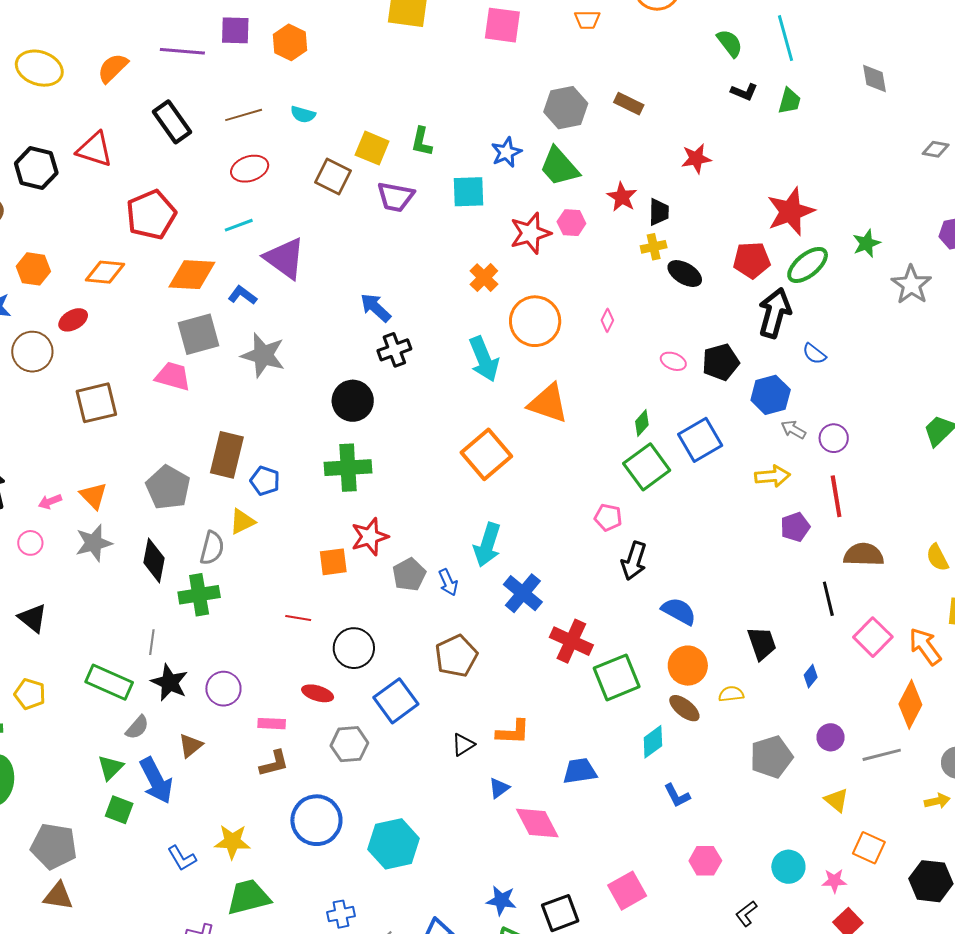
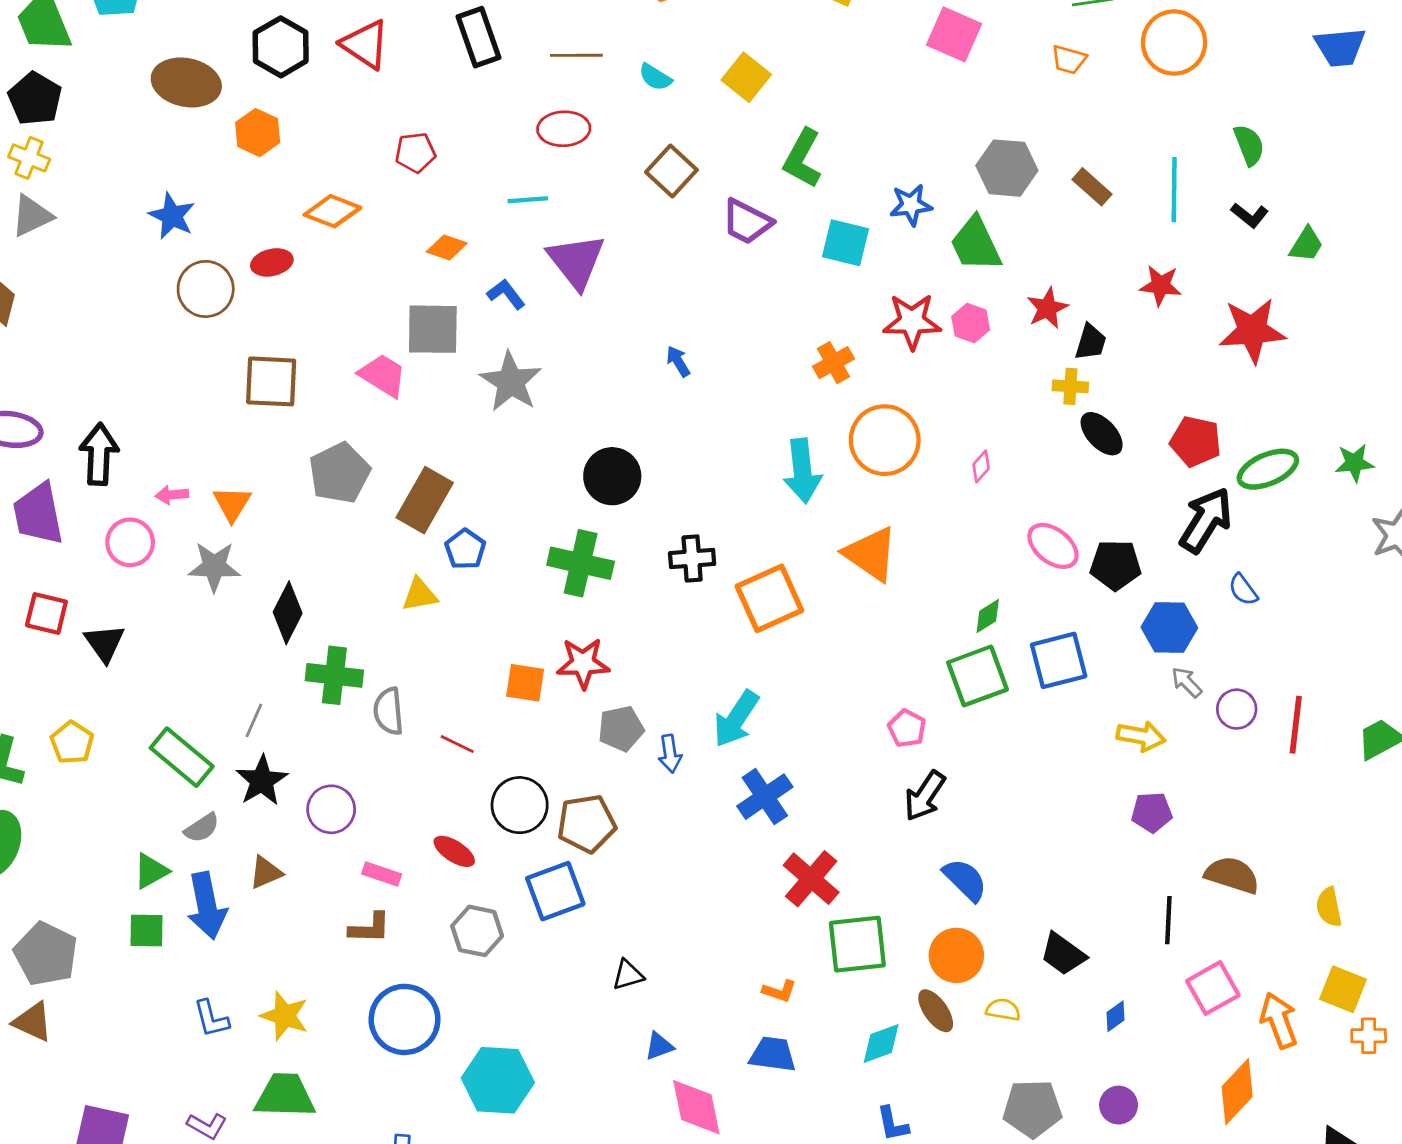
cyan line: (785, 38) -> (1174, 190), moved
green L-shape: (422, 142) -> (803, 158), size x1.4
yellow square: (372, 148) -> (746, 77), moved
red star: (791, 212) -> (1252, 331), moved
red pentagon: (151, 215) -> (415, 152), size x0.6
orange hexagon: (33, 269) -> (258, 133), moved
orange diamond: (192, 275) -> (447, 248), size x0.6
blue arrow: (376, 308) -> (678, 361), size x0.7
black cross: (394, 350) -> (692, 559), moved
pink ellipse: (673, 361) -> (1053, 546), size x1.5
gray pentagon: (168, 487) -> (340, 473), moved
red line: (836, 496) -> (1296, 725), moved
pink circle: (30, 543) -> (130, 542), size x1.4
gray semicircle: (212, 548) -> (389, 711), moved, turned 144
black trapezoid: (762, 643) -> (1063, 954), turned 129
brown pentagon: (456, 656) -> (587, 824), moved
orange L-shape: (513, 732) -> (779, 991), moved, size x0.7
green square: (119, 810) -> (146, 930), turned -36

